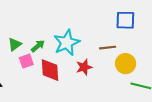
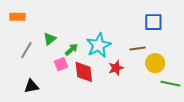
green triangle: (15, 44) -> (50, 39), moved

